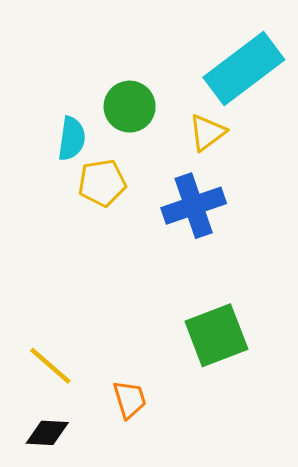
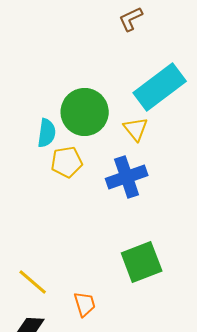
green circle: (130, 107) -> (85, 112), size x1.4
yellow triangle: (207, 132) -> (136, 129), turned -32

